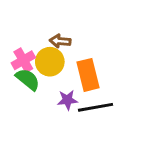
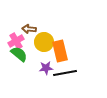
brown arrow: (60, 41) -> (29, 29), moved
yellow circle: (50, 62) -> (44, 42), moved

